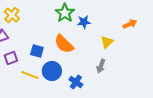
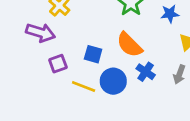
blue star: (84, 22) -> (170, 14), moved
blue cross: (76, 82) -> (146, 72), moved

